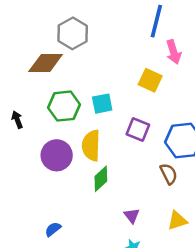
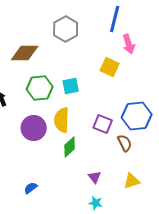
gray hexagon: (73, 33) -> (66, 29), moved
purple square: (138, 129) -> (103, 124), moved

